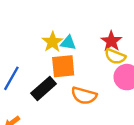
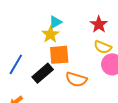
red star: (111, 41) -> (99, 24), moved
cyan triangle: (68, 43) -> (55, 22), moved, turned -40

